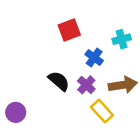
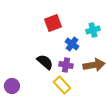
purple cross: (86, 85) -> (66, 65), turned -32
yellow rectangle: (102, 111) -> (62, 85), moved

